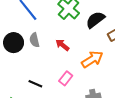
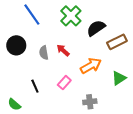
gray semicircle: (34, 40) -> (44, 53), moved
black line: (35, 84) -> (35, 86), turned 40

